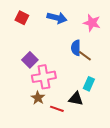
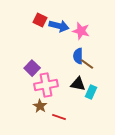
red square: (22, 18) -> (40, 20), moved
pink star: (92, 23) -> (81, 31), moved
black triangle: (76, 99) -> (78, 84), moved

